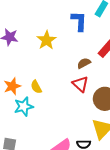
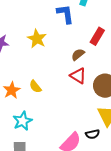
cyan star: (24, 107) -> (23, 121), moved

